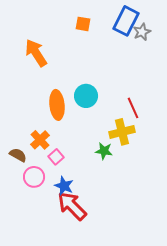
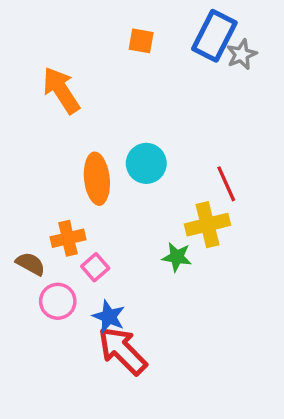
orange cross: (40, 140) -> (68, 238), turned 30

